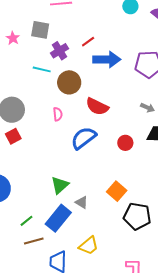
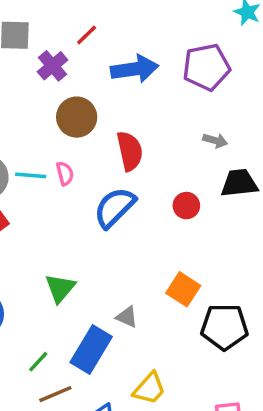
red line: (88, 42) -> (87, 35), moved
cyan line: (42, 69) -> (31, 175), moved
red semicircle: (97, 107) -> (130, 151), turned -120
green triangle: (60, 185) -> (60, 288), moved

